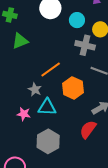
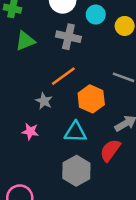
gray cross: (85, 45) -> (68, 37), moved
cyan triangle: (47, 107) -> (75, 132), moved
gray hexagon: (48, 141) -> (76, 171), moved

